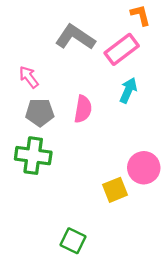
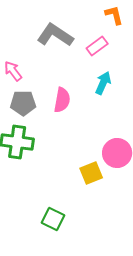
pink rectangle: (122, 49) -> (97, 46), size x0.7

